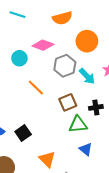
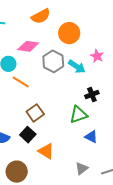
orange line: (36, 87) -> (21, 82), moved
brown square: (68, 102) -> (35, 113), moved
orange triangle: (47, 159) -> (46, 151), moved

